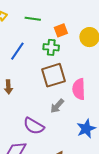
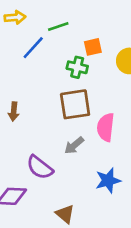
green line: (33, 19) -> (58, 26), turned -35
blue line: (17, 51) -> (33, 48), moved

